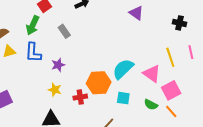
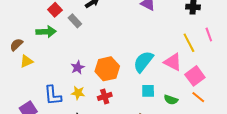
green arrow: (33, 25) -> (46, 32), turned -108
gray rectangle: (64, 31) -> (75, 21), moved
blue L-shape: (33, 53) -> (53, 95), moved
orange hexagon: (99, 83) -> (107, 69), moved
green semicircle: (151, 105) -> (171, 100), moved

